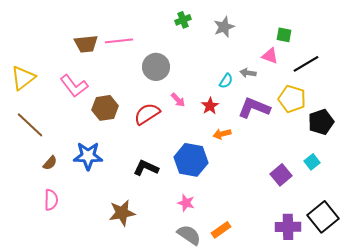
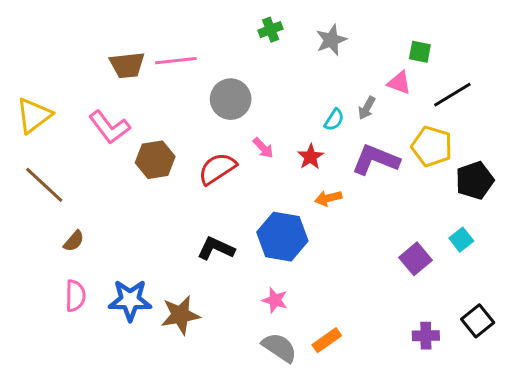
gray arrow: (248, 73) -> (367, 108), turned -70
blue star: (88, 156) -> (130, 300), moved
black square: (323, 217) -> (478, 321), size x0.7
purple cross: (288, 227) -> (426, 336), size x0.7

